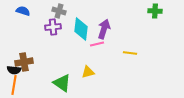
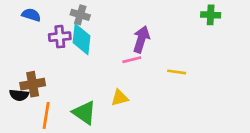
purple cross: (53, 27) -> (60, 37), moved
cyan diamond: (81, 29) -> (82, 39), moved
orange line: (14, 85) -> (46, 115), moved

